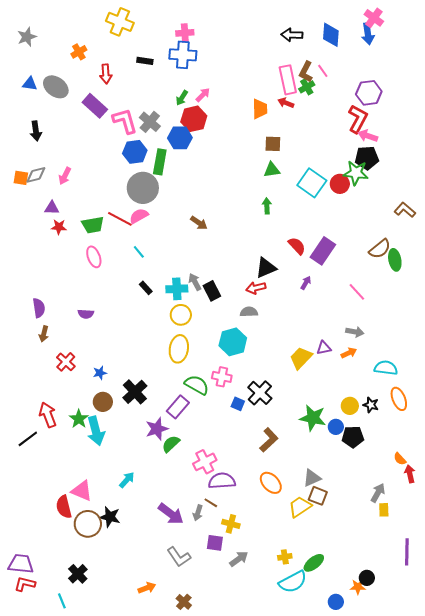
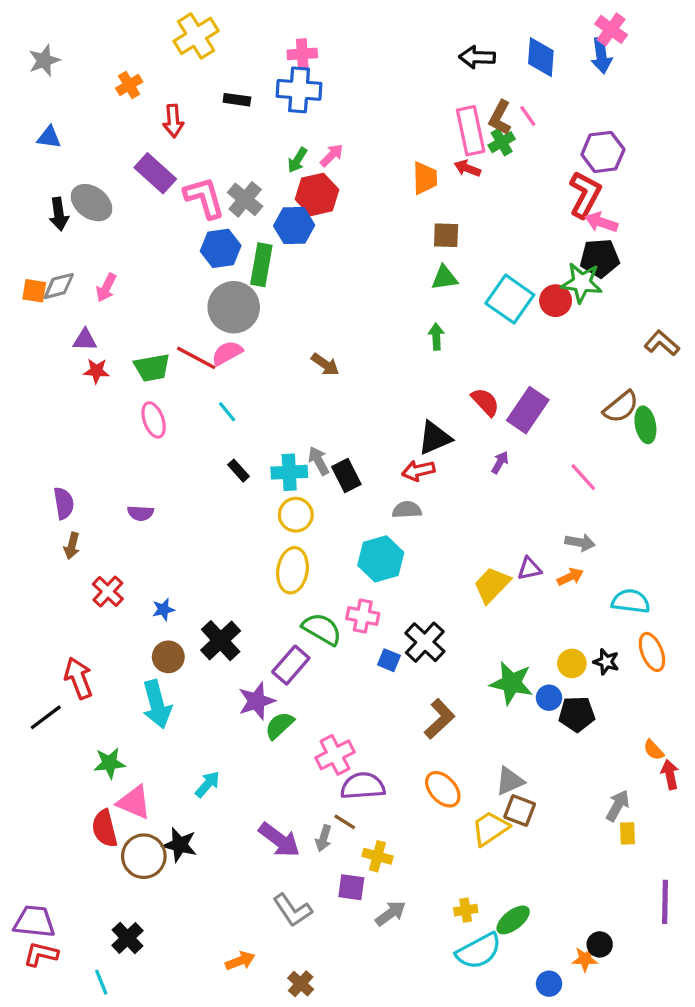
yellow cross: (120, 22) -> (196, 36), turned 36
gray ellipse: (56, 87) -> (92, 203), moved
green star: (79, 419) -> (109, 763), moved, turned 30

